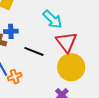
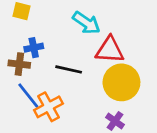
red triangle: (66, 42) -> (110, 50), turned -40
orange cross: (15, 77) -> (48, 107), size x1.5

